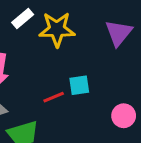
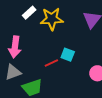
cyan square: (79, 85) -> (68, 55), turned 32

